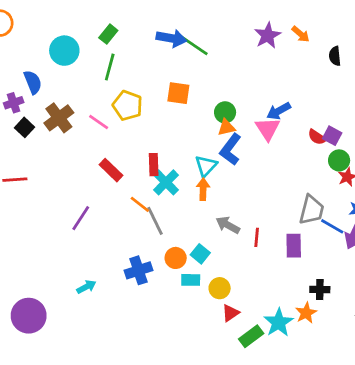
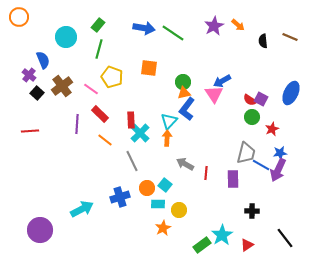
green line: (193, 45) -> (173, 33), moved
purple cross: (14, 103) -> (29, 75), turned -32
green circle: (339, 160) -> (252, 117), moved
red rectangle: (111, 170) -> (100, 114), moved
orange line: (140, 204) -> (105, 140), moved
purple line: (81, 218) -> (77, 124), moved, turned -30
cyan arrow: (86, 287) -> (82, 209), size x1.6
red triangle: (231, 313) -> (247, 245), moved
orange star: (306, 313) -> (163, 228), moved

